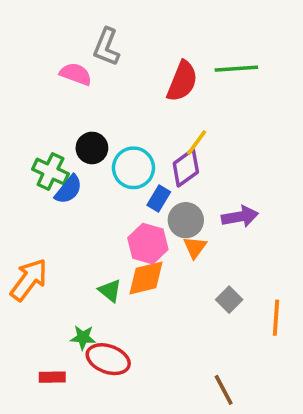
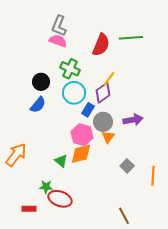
pink semicircle: (76, 74) -> (58, 41), moved
black circle: (92, 148) -> (41, 82), moved
green cross: (50, 171) -> (70, 69), moved

